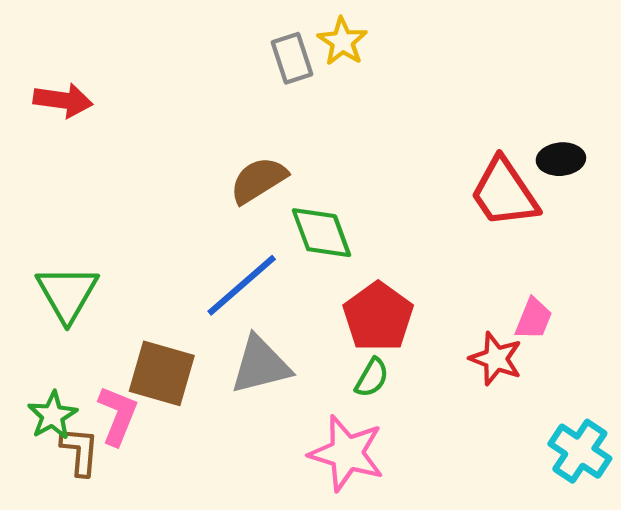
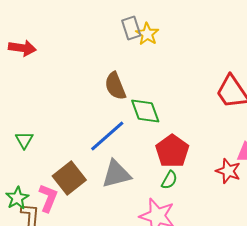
yellow star: (342, 41) -> (147, 34), moved
brown semicircle: (258, 180) -> (115, 86), turned -80
green triangle: (67, 294) -> (24, 140), size x0.6
brown square: (162, 373) -> (69, 178), turned 36

